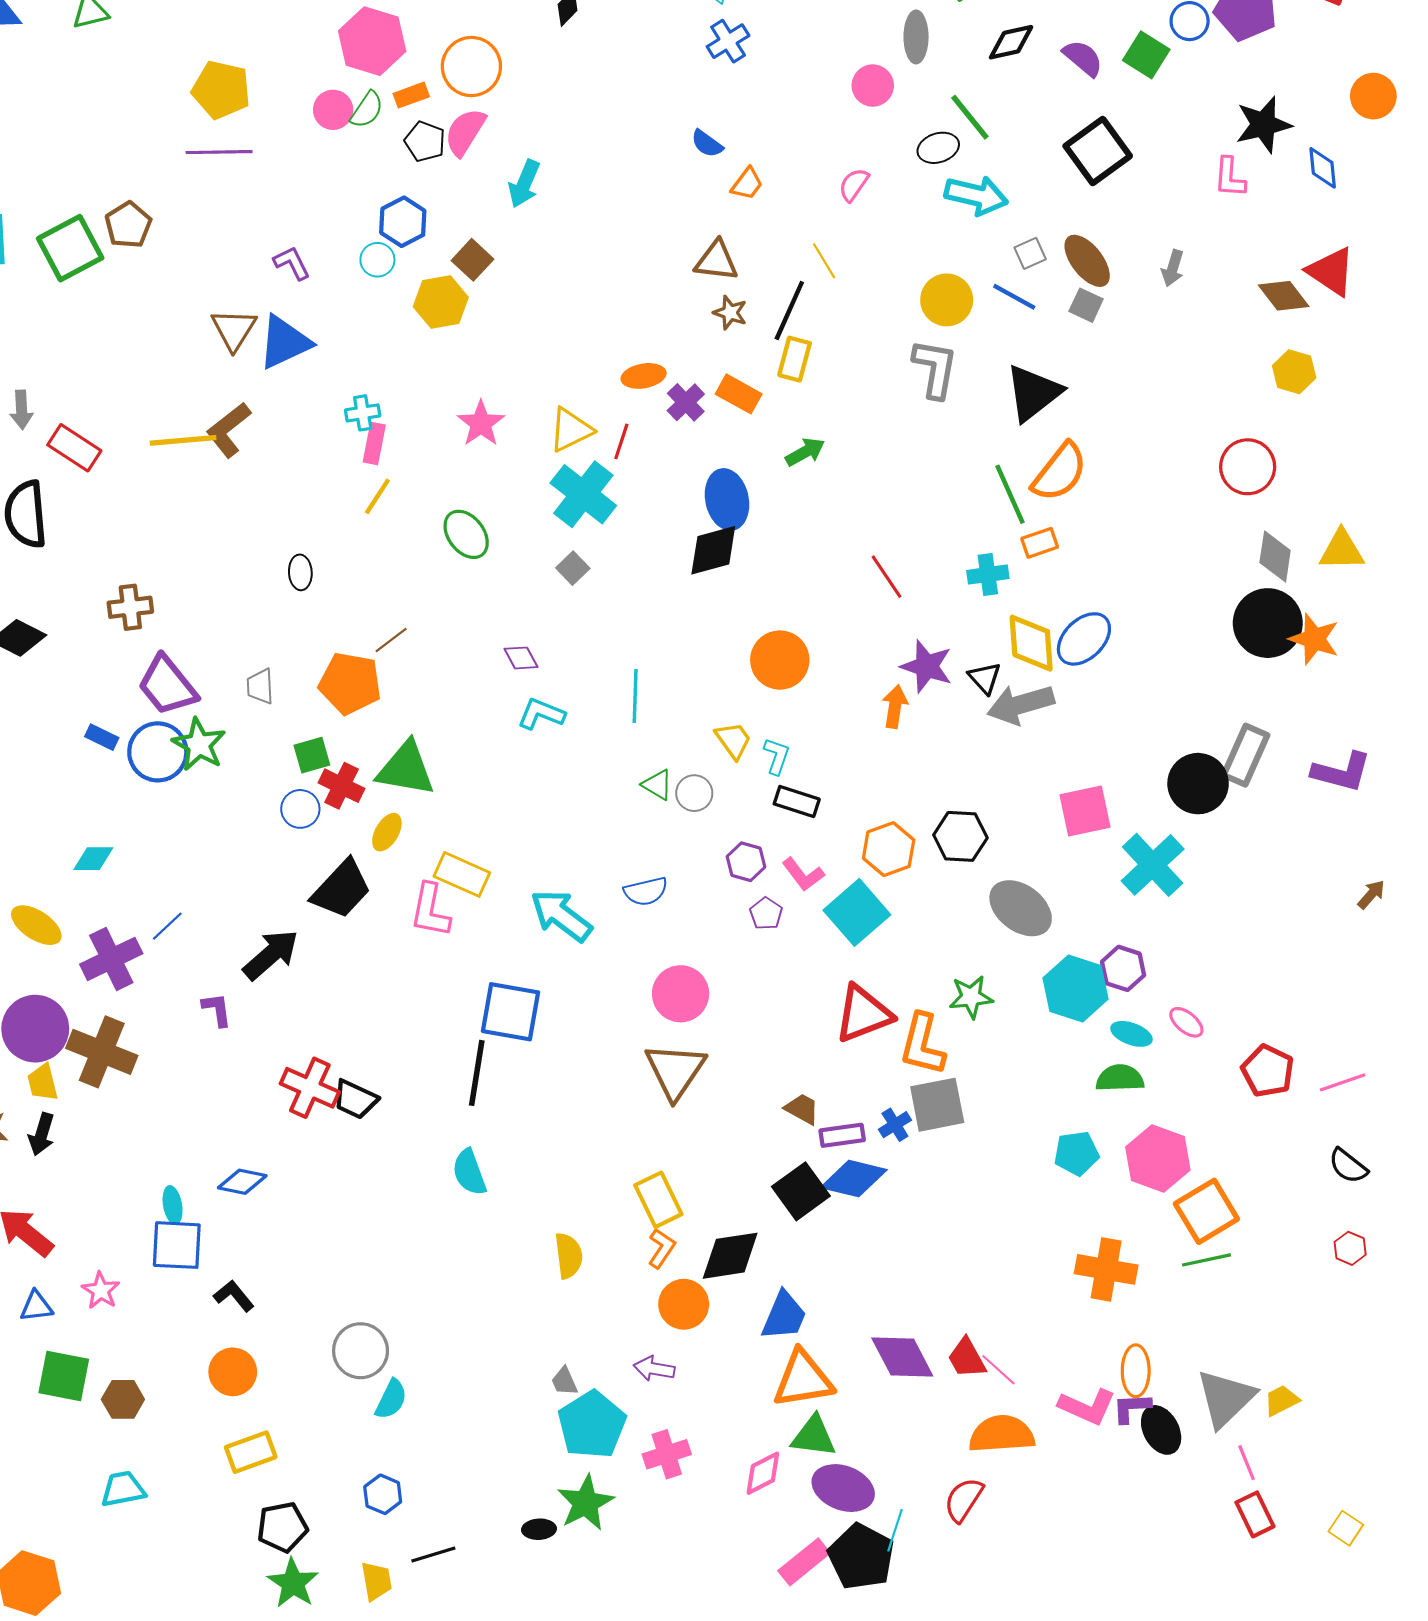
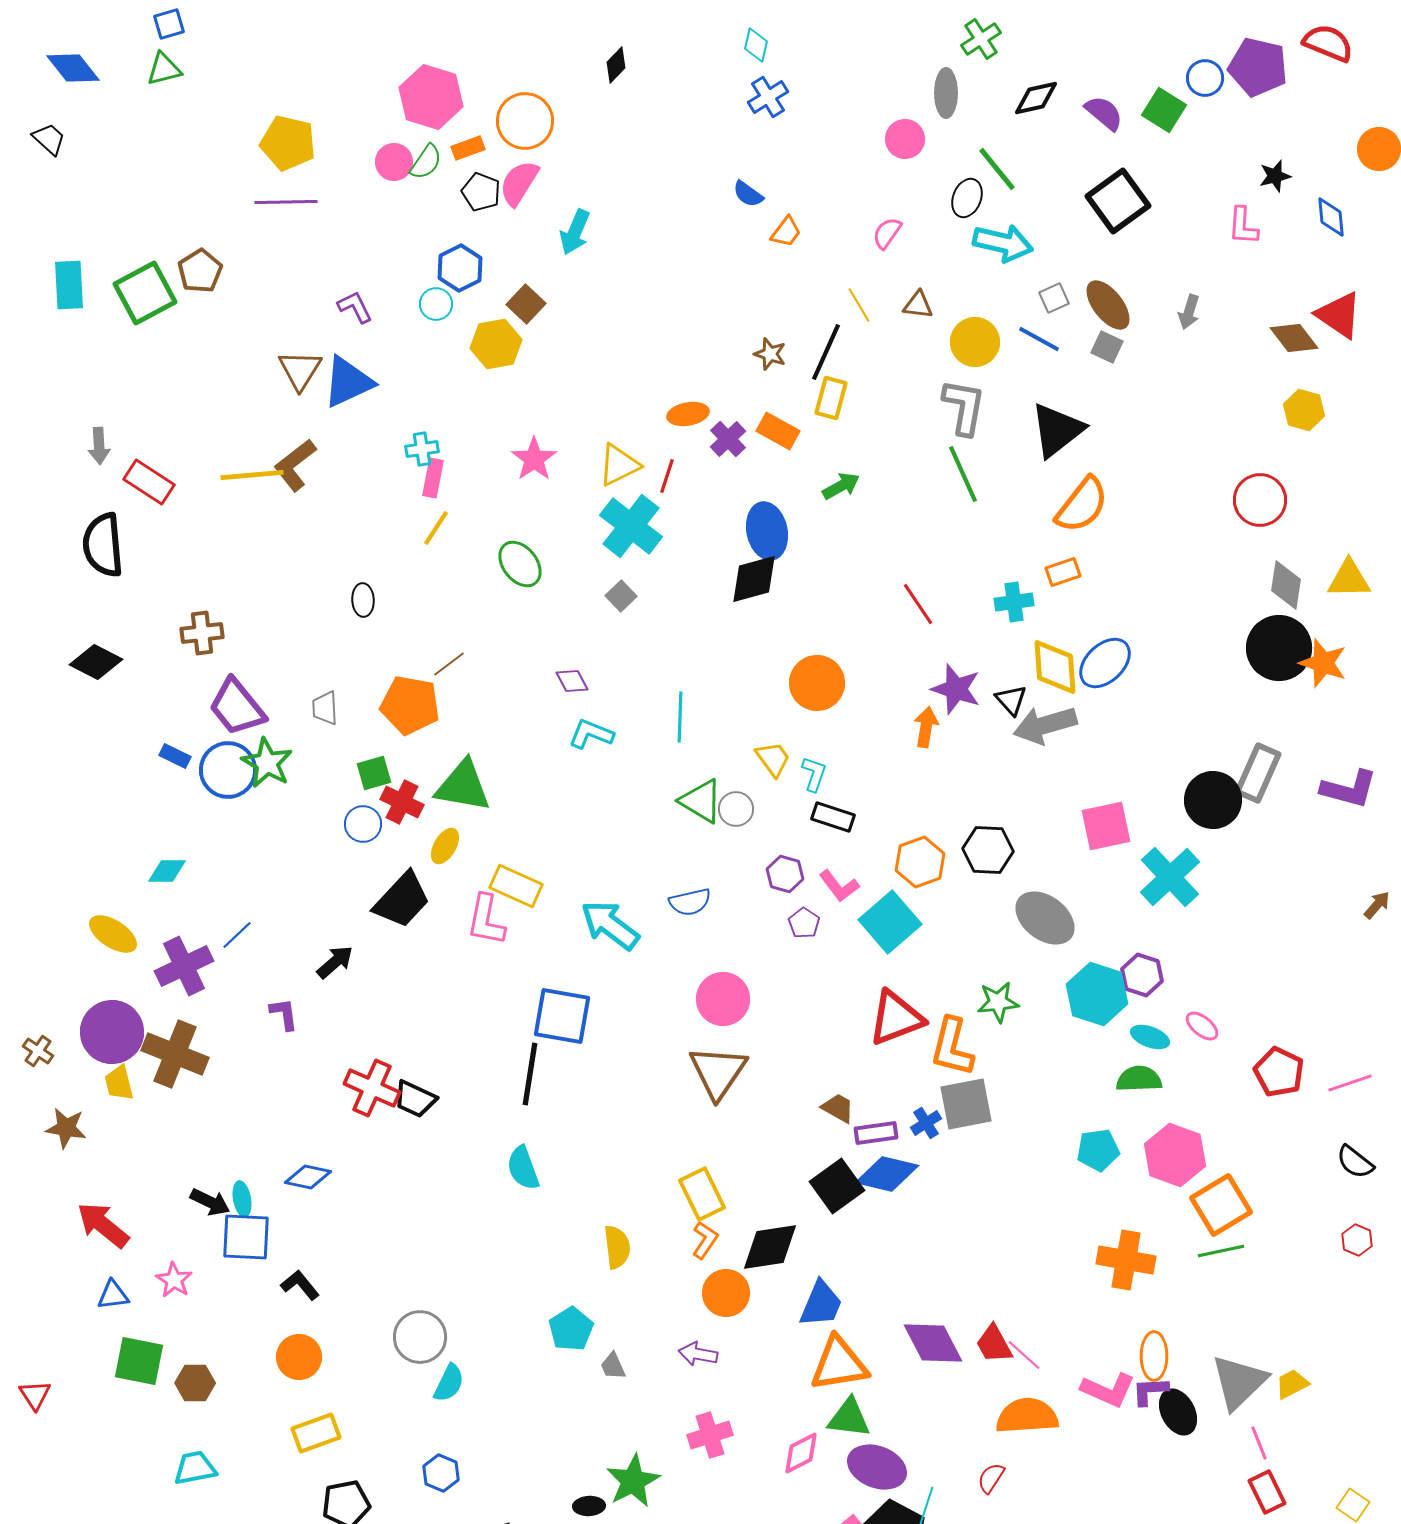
black star: (1263, 125) -> (1275, 176), size x0.6
black ellipse: (938, 148) -> (967, 198), turned -51
brown triangle: (716, 261) -> (918, 305), moved, size x0.7
green line: (1010, 494) -> (963, 474), moved
green triangle: (657, 785) -> (701, 801), size x1.5
black arrow: (271, 955) -> (335, 962), size x0.7
black arrow: (42, 1134) -> (210, 1202), moved, turned -81
cyan pentagon: (592, 1425) -> (571, 1329), moved, size x0.7
red semicircle: (964, 1500) -> (991, 1478), size x0.7

